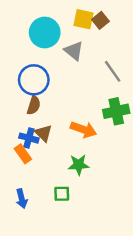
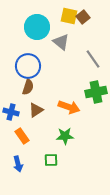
brown triangle: (43, 133) -> (36, 110), turned 42
blue cross: (29, 138) -> (11, 112), moved
orange rectangle: (23, 154) -> (22, 136), moved

